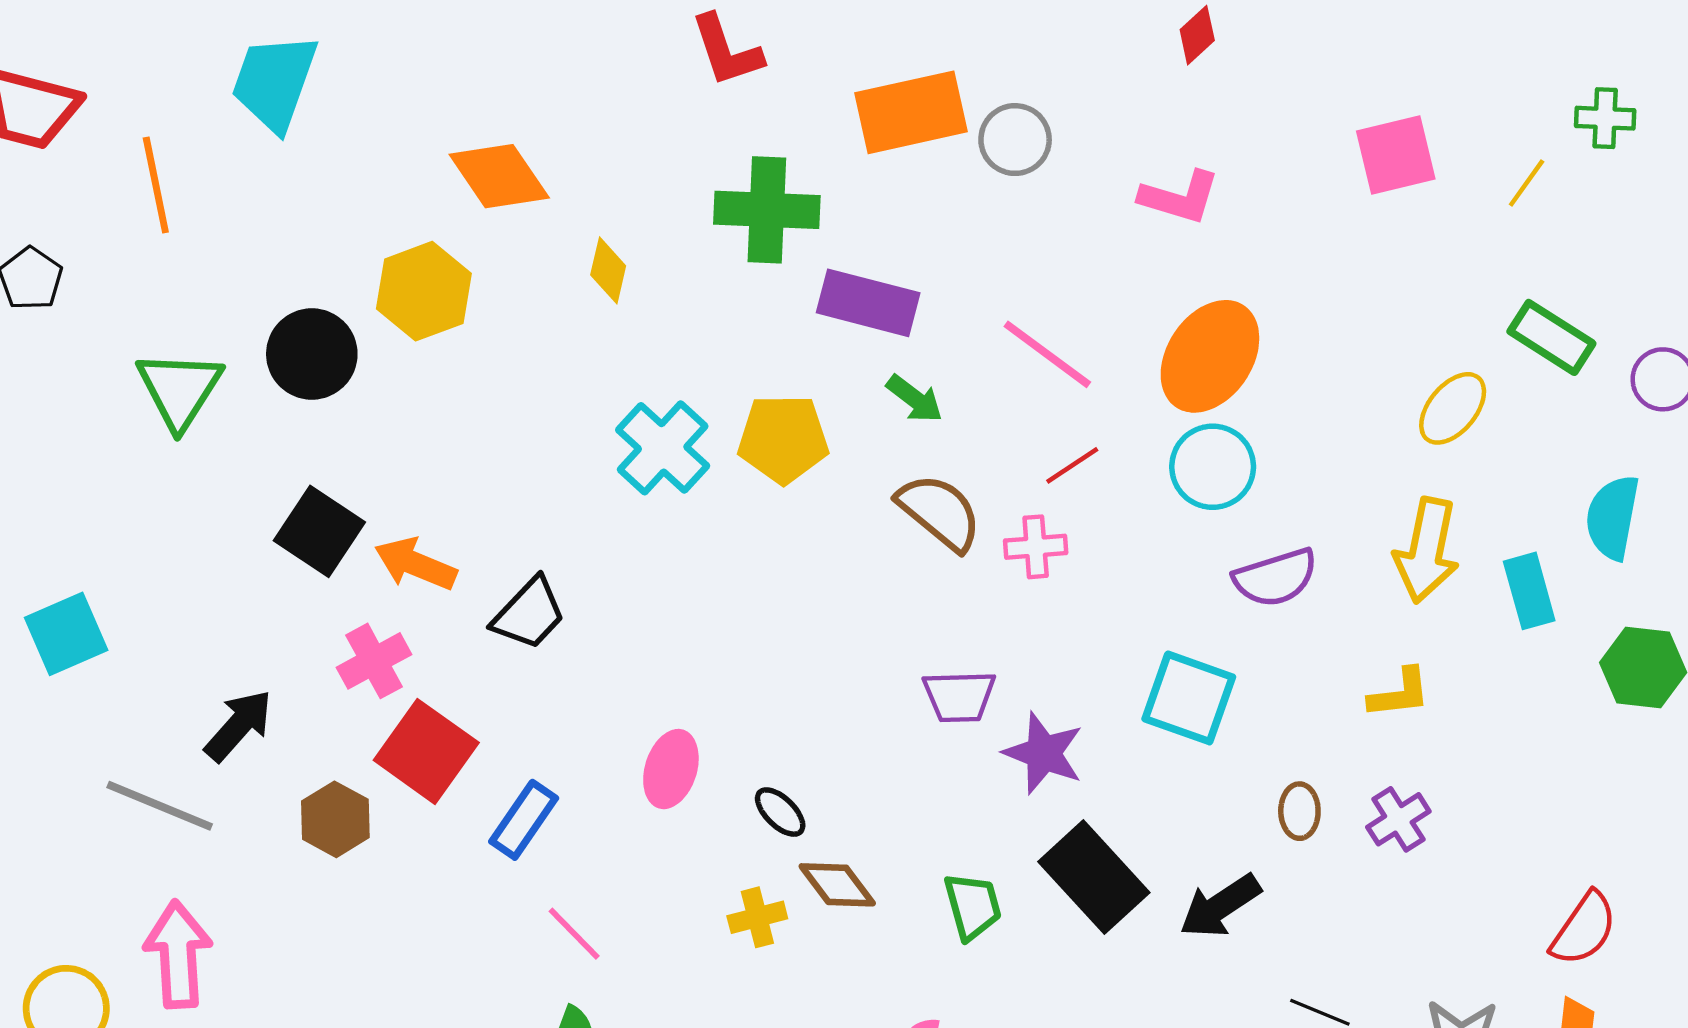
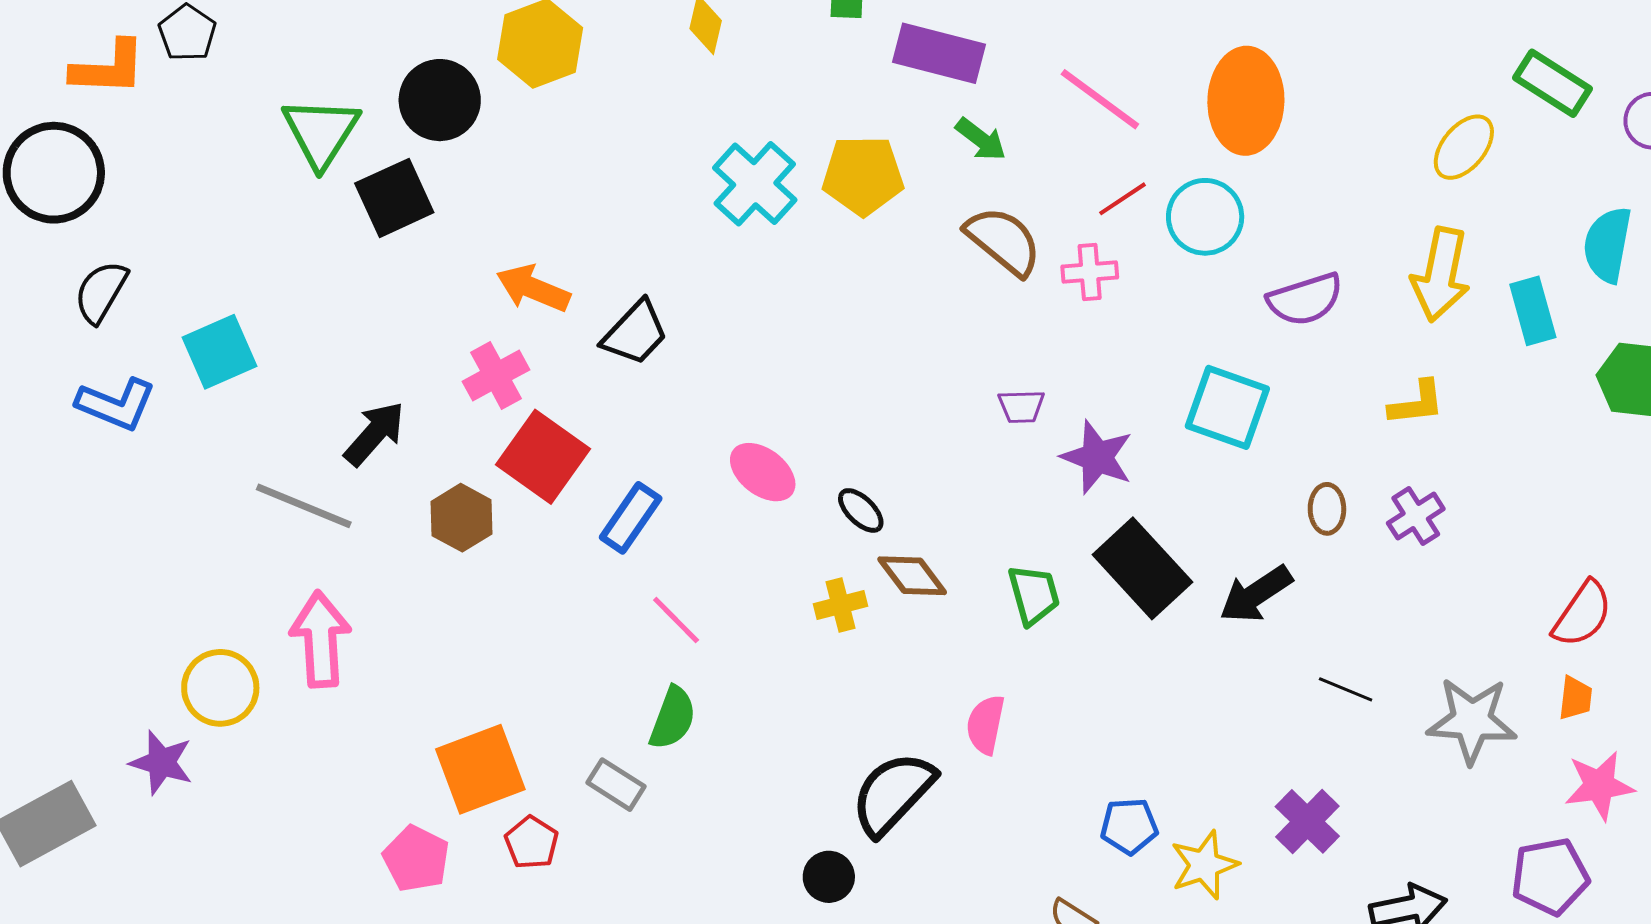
orange ellipse: (1210, 356) -> (1246, 101), turned -32
cyan circle: (1213, 467) -> (1205, 217), moved
black square: (319, 531) -> (394, 198), moved, turned 32
purple trapezoid: (959, 696) -> (1021, 406), size x0.7
pink ellipse: (671, 769) -> (763, 472), turned -70

